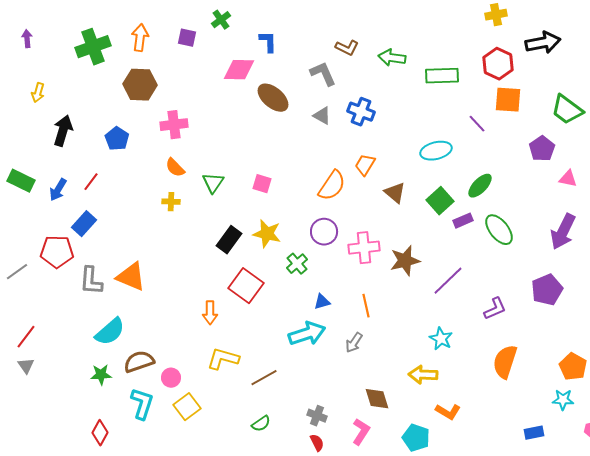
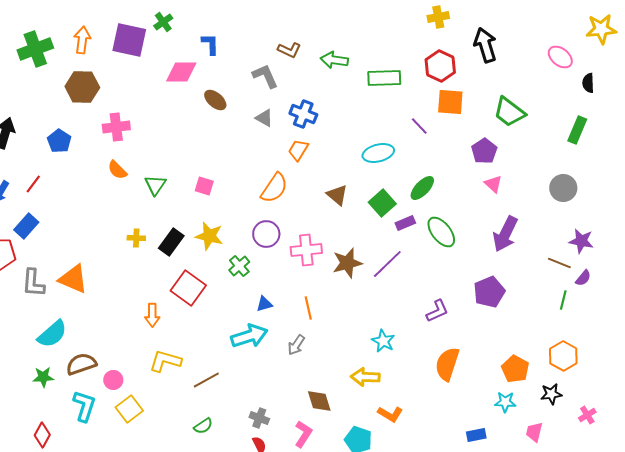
purple square: (187, 38) -> (129, 40), size x1.8
black arrow: (543, 43) -> (485, 45), turned -96
brown ellipse: (273, 98) -> (215, 100), size x0.7
orange trapezoid: (365, 165) -> (298, 150), moved
pink triangle: (568, 179) -> (493, 184), moved, turned 30
yellow cross: (171, 202) -> (136, 238), moved
purple line: (448, 281) -> (387, 264), moved

